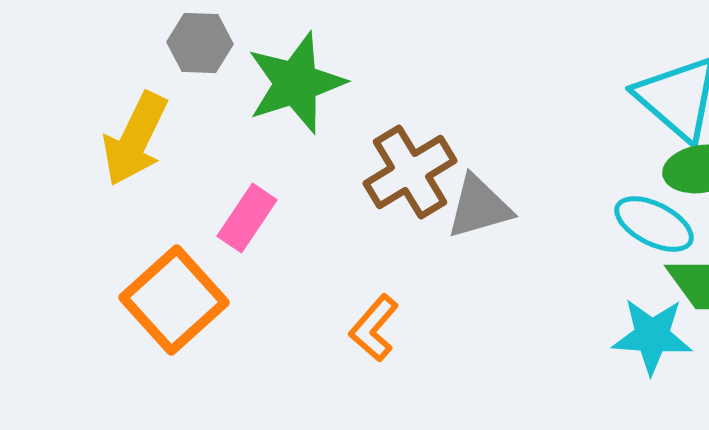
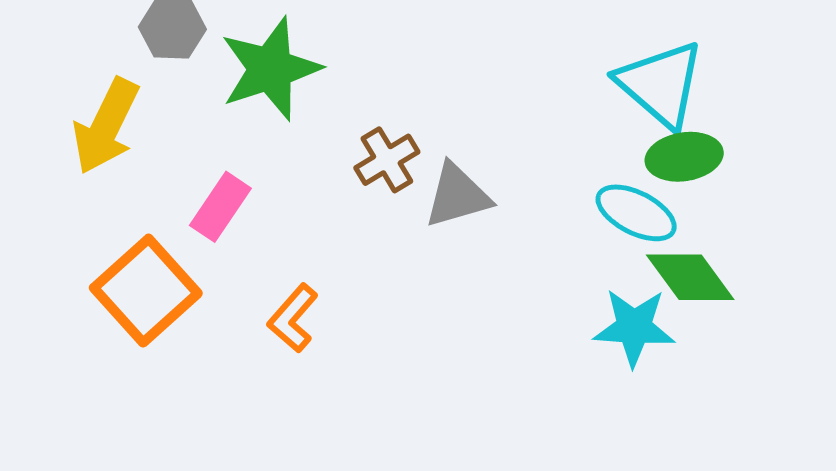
brown cross: (410, 172) -> (387, 160), size x0.7
orange L-shape: (374, 328) -> (293, 318), moved

